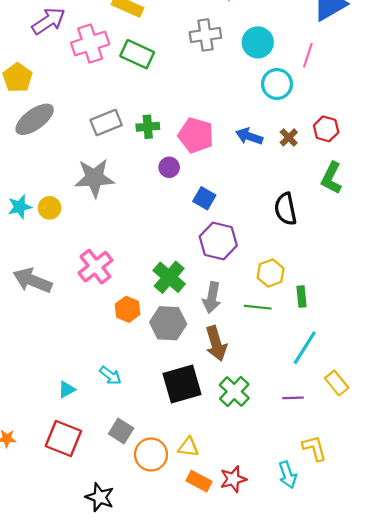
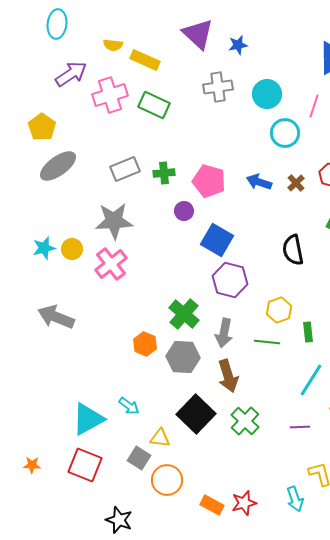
blue square: (204, 198) -> (217, 240), size x1.5
pink cross: (95, 267) -> (111, 264), moved
black square: (182, 384) -> (196, 414), turned -30
cyan triangle: (67, 389) -> (88, 419), size x2.0
yellow triangle: (188, 447) -> (160, 438), moved

